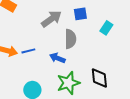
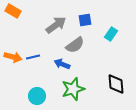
gray semicircle: (70, 39) -> (75, 45), turned 54
black diamond: (99, 78) -> (116, 84), moved

